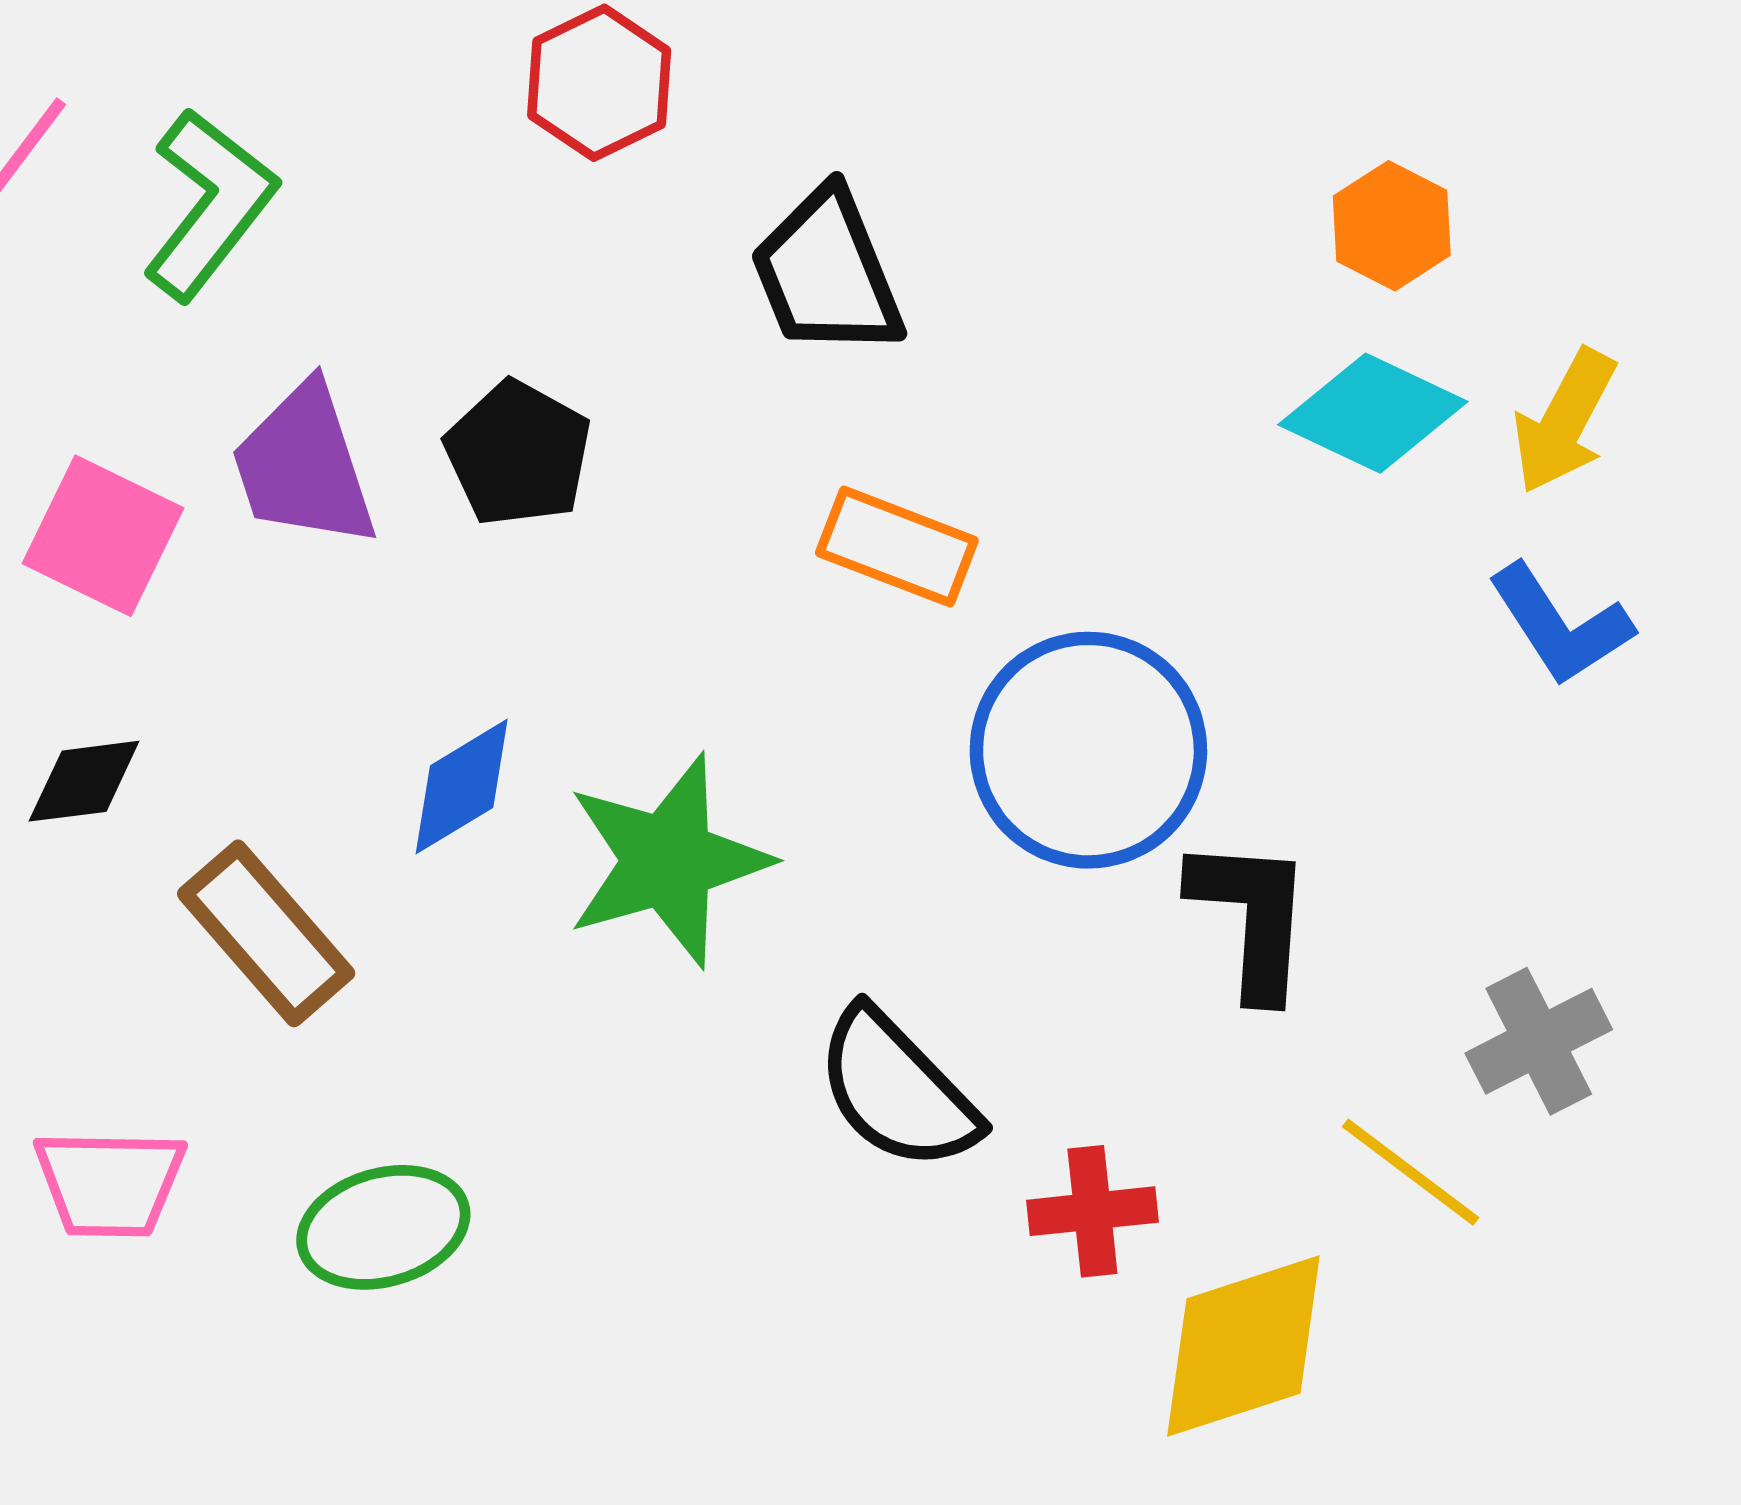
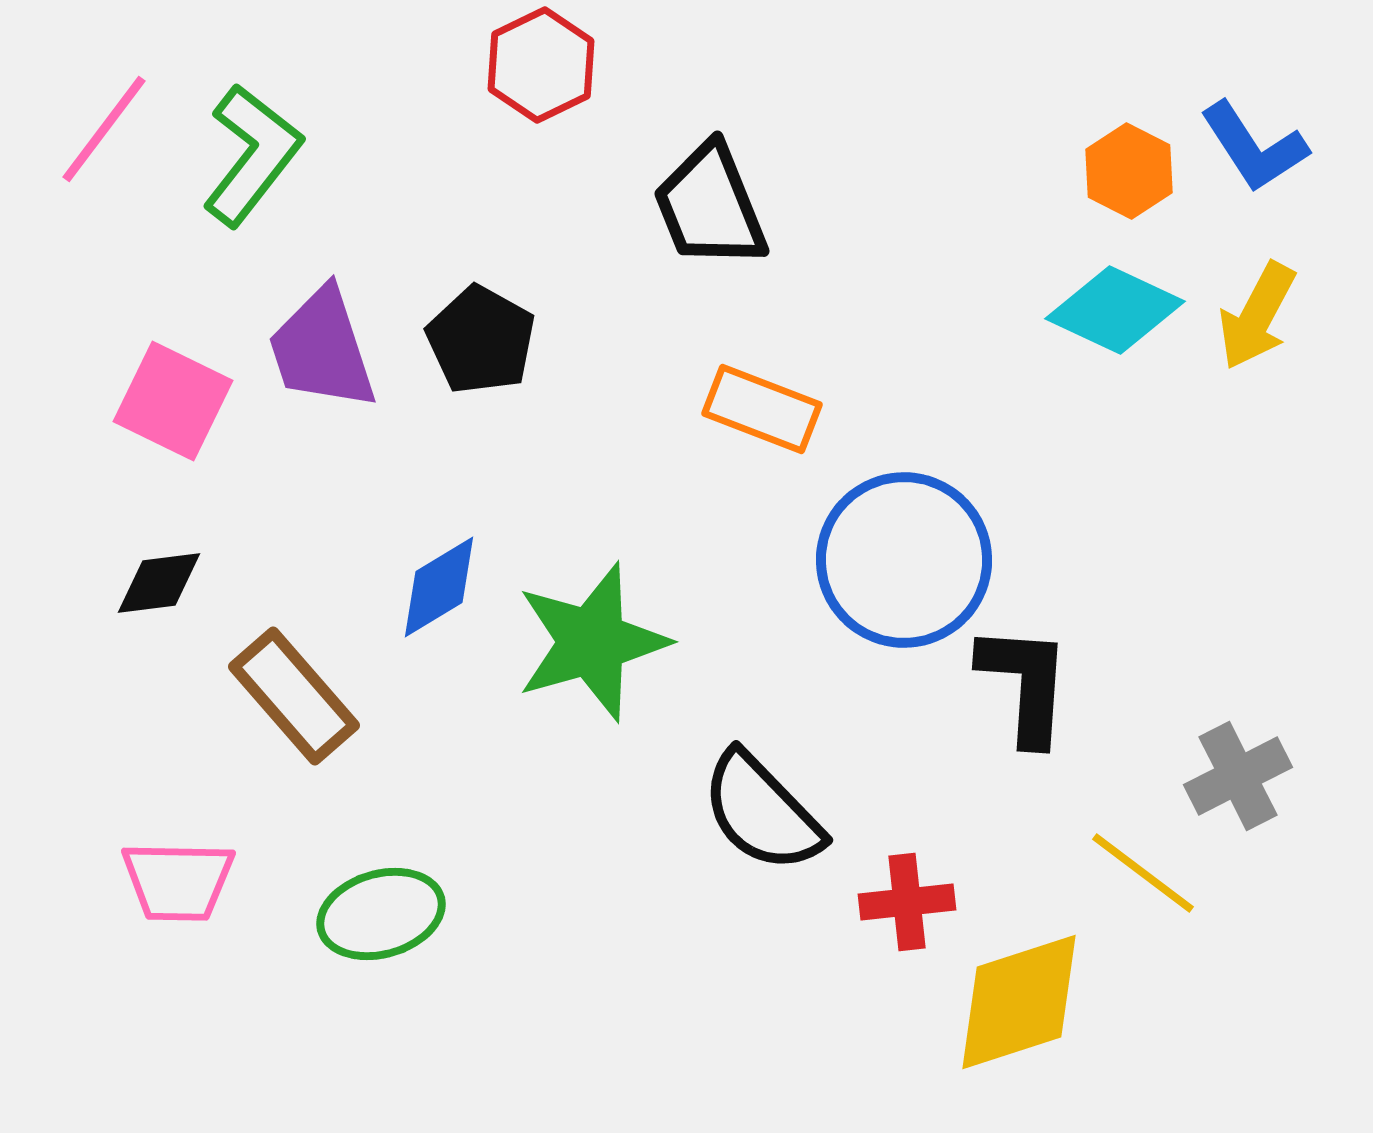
blue L-shape: (1560, 625) -> (1254, 147), moved

